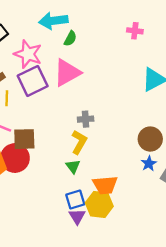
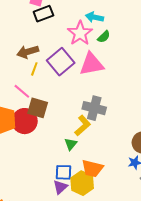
cyan arrow: (53, 21) -> (95, 17), size x0.7
pink star: (28, 54) -> (80, 33), moved
purple square: (33, 81) -> (61, 62), turned -32
gray cross: (86, 119) -> (94, 108), size x1.6

